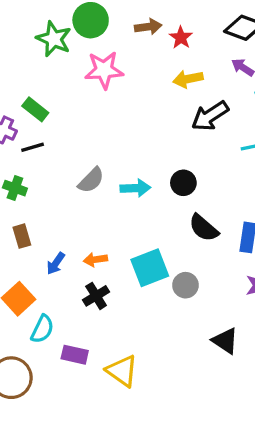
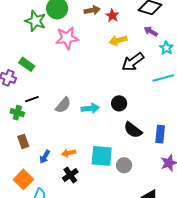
black line: (33, 147) -> (32, 99), moved
cyan square: (150, 268) -> (102, 156), turned 30

